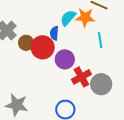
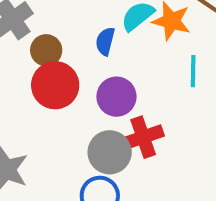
red circle: (43, 47) -> (55, 85), moved
gray circle: (101, 84) -> (110, 152), moved

